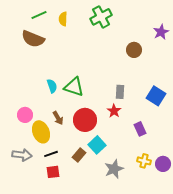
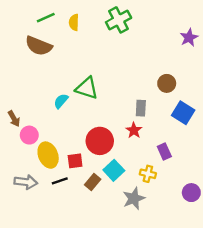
brown circle: (134, 50) -> (167, 83), moved
cyan semicircle: (52, 86) -> (61, 101), turned -120
green triangle: (74, 87) -> (87, 88), moved
brown arrow: (58, 118) -> (14, 119), moved
yellow cross: (144, 161) -> (148, 174), moved
red square: (53, 172) -> (75, 161), moved

